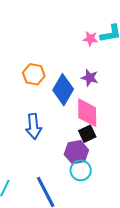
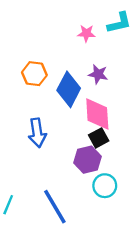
pink star: (90, 39) -> (86, 33), moved
cyan circle: (81, 170) -> (105, 186), moved

